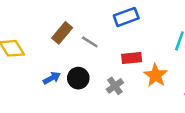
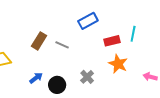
red rectangle: (132, 58) -> (112, 41), moved
black circle: (78, 78) -> (57, 85), moved

